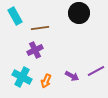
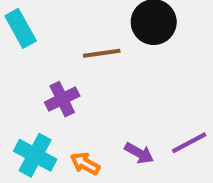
brown line: (40, 28) -> (102, 53), moved
orange arrow: (46, 81) -> (85, 164), turned 96

